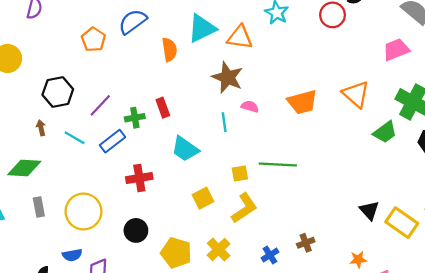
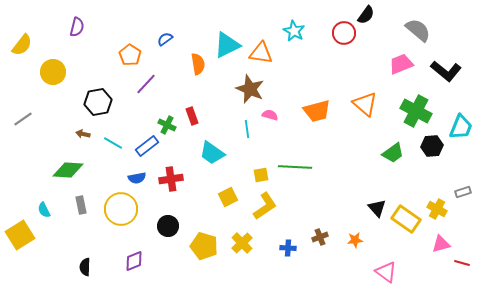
blue semicircle: (133, 22) -> (165, 39), size x0.6
purple line: (100, 105) -> (146, 84), moved
green cross: (135, 118) -> (167, 125), turned 36
brown arrow: (41, 128) -> (83, 134), turned -64
green trapezoid: (385, 132) -> (393, 153), moved
blue semicircle: (72, 255) -> (137, 178), moved
blue cross: (270, 255) -> (288, 248), turned 35
orange star: (358, 260) -> (355, 240), moved

